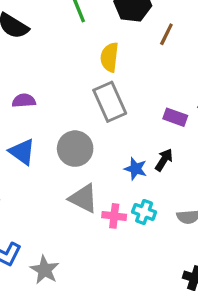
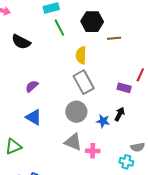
brown line: (166, 34) -> (114, 38), turned 64
purple semicircle: (24, 101) -> (32, 86), turned -32
gray circle: (75, 149) -> (76, 112), moved
cyan cross: (144, 212) -> (126, 162), moved

